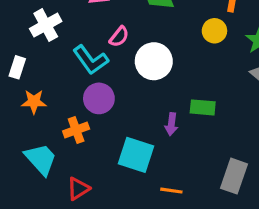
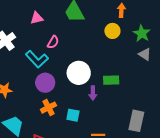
white circle: (154, 61) -> (79, 73), moved
orange cross: (76, 130) -> (49, 108), moved
cyan square: (136, 155) -> (73, 115), size x0.6

